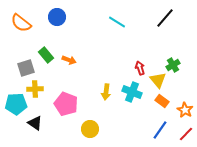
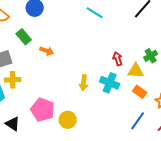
green rectangle: (46, 55) -> (24, 37), moved
yellow triangle: (158, 80) -> (136, 71), turned -48
pink pentagon: (66, 104) -> (43, 110), moved
black triangle: (35, 123) -> (13, 124), moved

